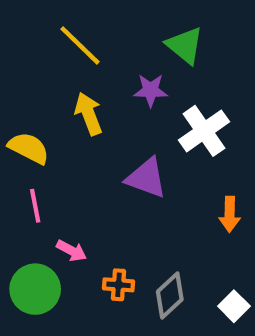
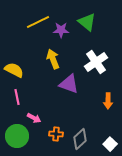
yellow line: (80, 45) -> (38, 22), turned -70
purple star: (151, 90) -> (61, 30), moved
yellow arrow: (89, 114) -> (53, 59), moved

